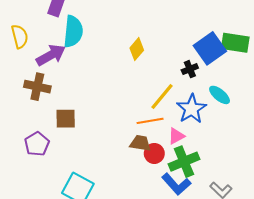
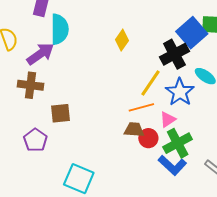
black cross: (190, 69) -> (174, 54), size x1.8

